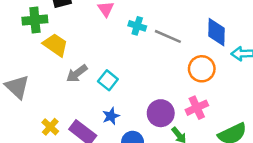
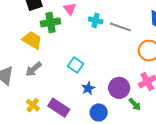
green cross: (35, 20) -> (50, 22), moved
gray arrow: (77, 73) -> (34, 69), moved
blue star: (111, 116) -> (88, 88), moved

